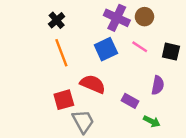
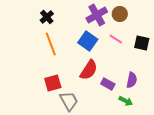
purple cross: (117, 18) -> (97, 15), turned 35
blue square: (106, 49) -> (88, 41), turned -30
red semicircle: (93, 84) -> (89, 70), moved, turned 100
purple semicircle: (158, 85) -> (132, 80), moved

